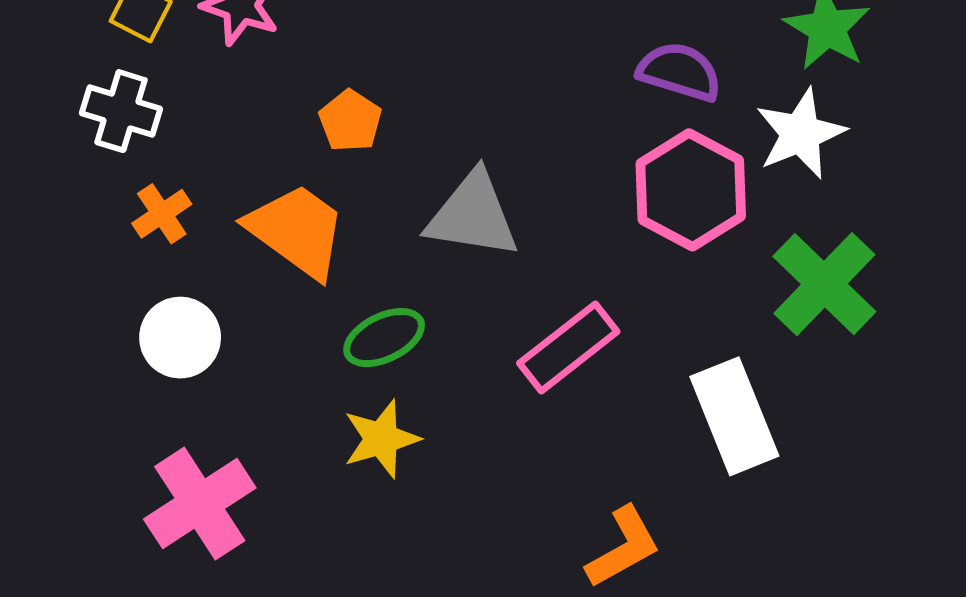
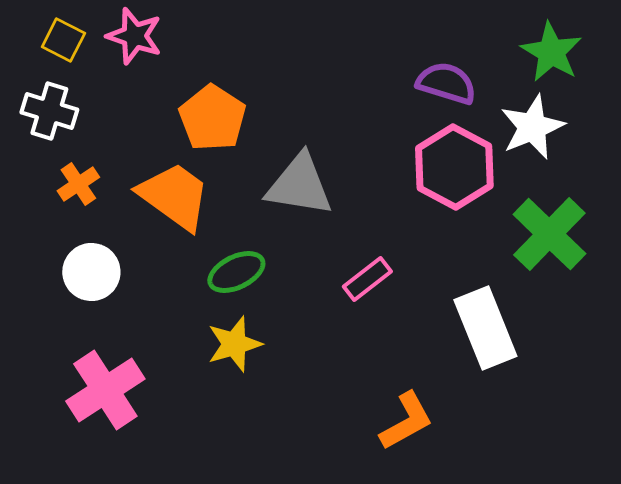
orange pentagon: (350, 121) -> (212, 118), size x1.5
pink rectangle: (568, 347) -> (367, 279), size x0.7

